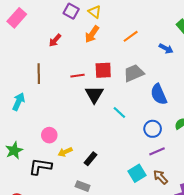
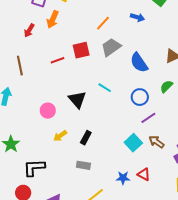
orange arrow: (92, 34) -> (53, 19), moved
orange line: (131, 36) -> (103, 23), moved
black triangle: (94, 95) -> (77, 99), moved
pink circle: (49, 135) -> (48, 111), moved
black L-shape: (40, 167) -> (34, 168), moved

